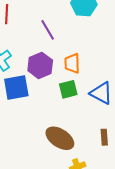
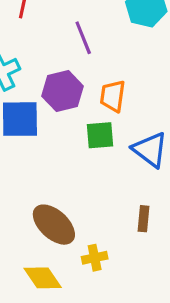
brown ellipse: (60, 138) -> (54, 225), moved

